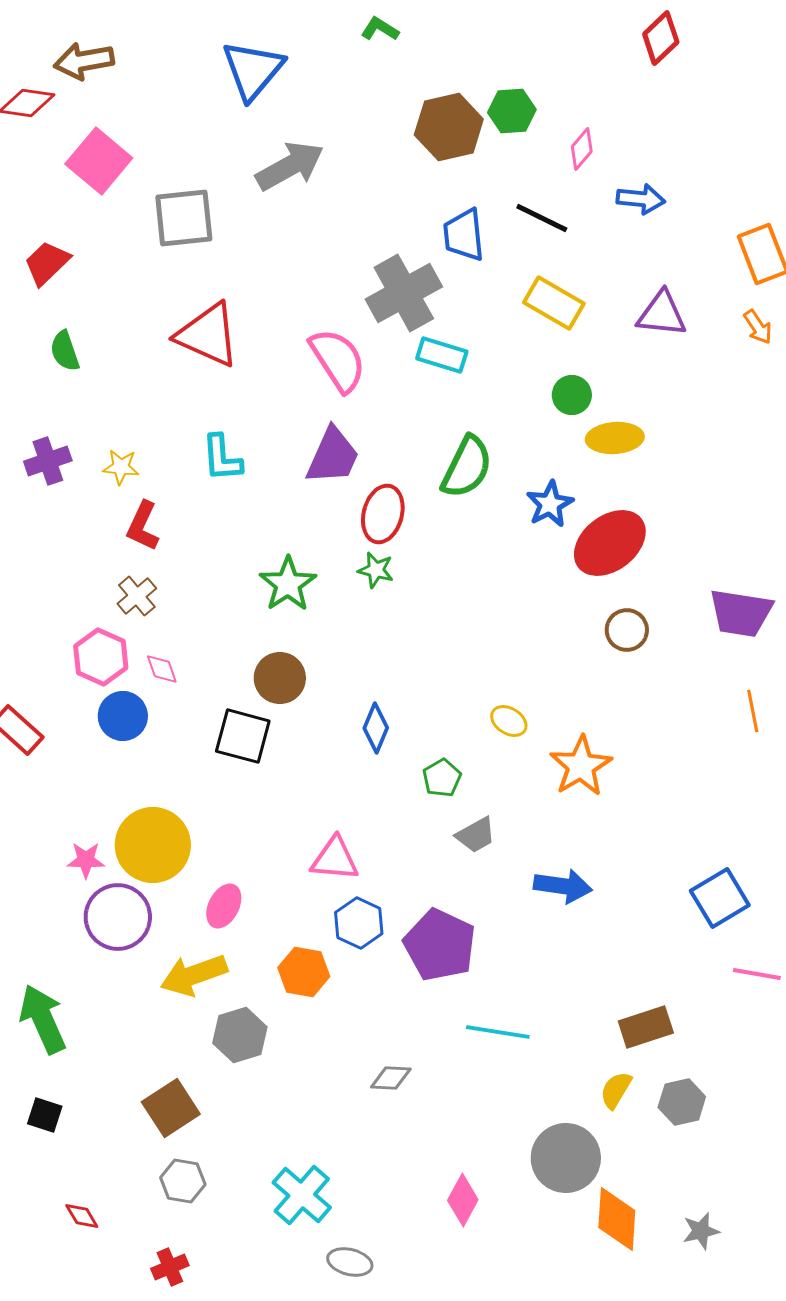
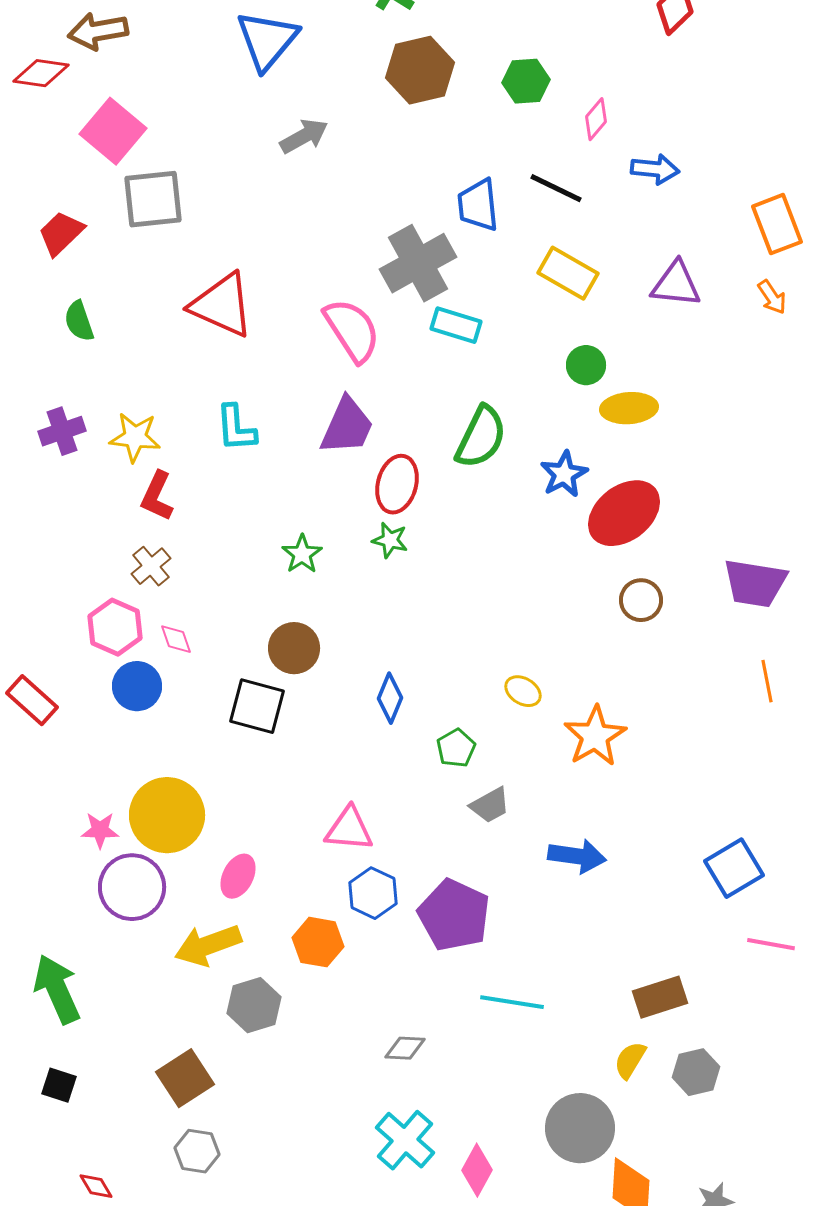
brown hexagon: (449, 127) -> (420, 70), moved
gray arrow: (290, 166) -> (304, 136), size x0.7
gray square: (184, 218) -> (153, 199), moved
yellow star: (121, 467) -> (135, 437), size x1.4
green star: (288, 584) -> (302, 554), size x0.7
cyan cross: (302, 1195) -> (405, 1140), moved

